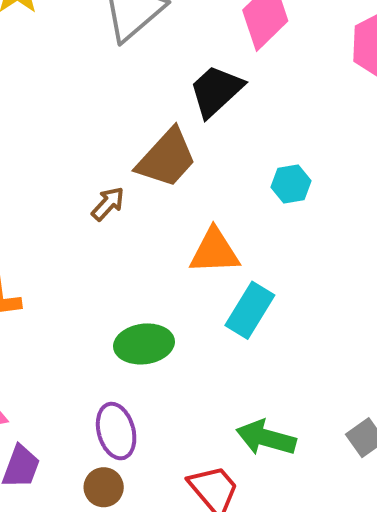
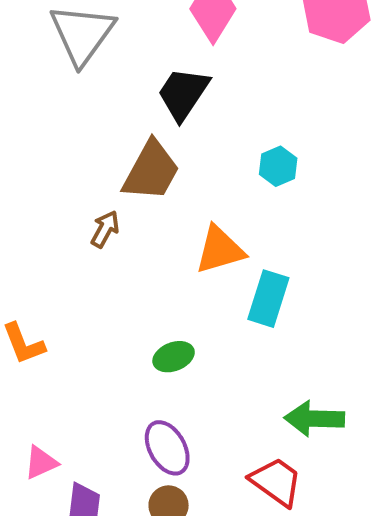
green ellipse: (144, 344) -> (174, 357), size x0.7

